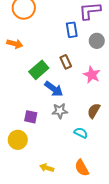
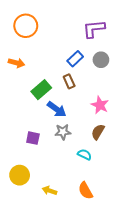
blue rectangle: (72, 30) -> (75, 59), moved, turned 56
pink star: (92, 75) -> (100, 105), moved
yellow circle: (18, 140) -> (20, 175), moved

